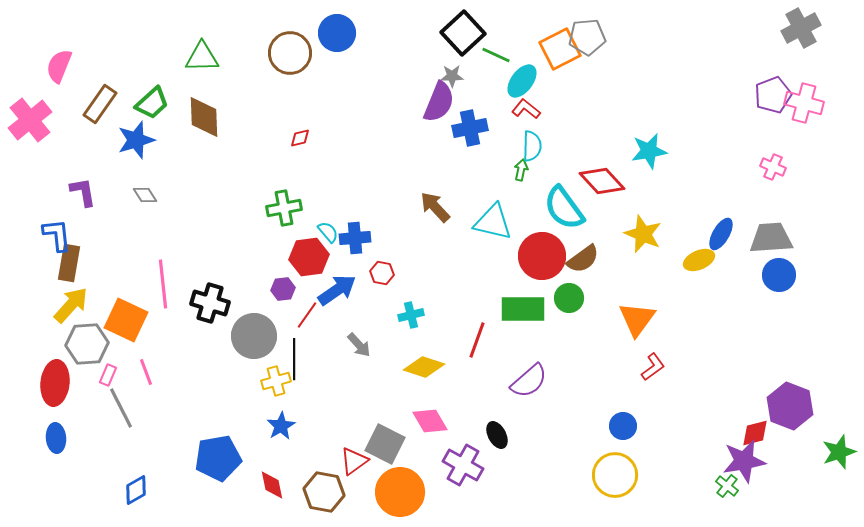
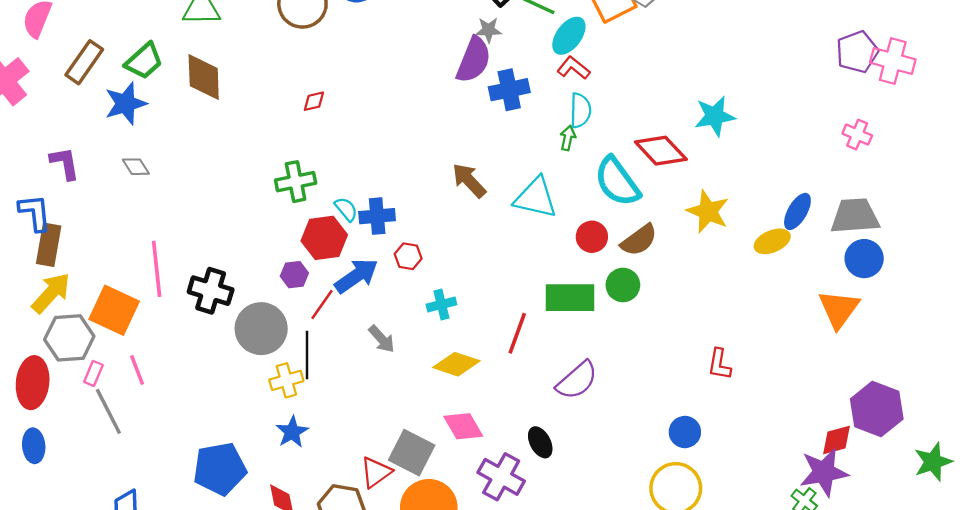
red circle: (542, 256) -> (592, 237), size x0.6
orange triangle: (637, 319) -> (839, 309), moved
red L-shape: (653, 367) -> (719, 364), turned 136

